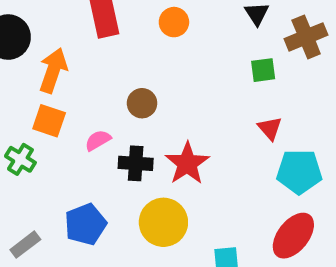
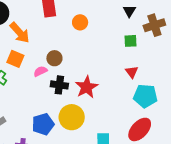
orange circle: (174, 22) -> (80, 22), moved
orange arrow: (53, 70) -> (20, 33), turned 115
brown circle: (142, 103) -> (54, 58), moved
blue pentagon: (85, 224) -> (43, 124), moved

